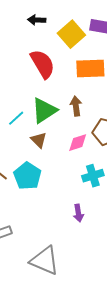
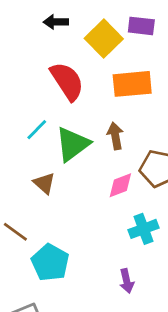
cyan line: (16, 118) -> (37, 130), moved
brown triangle: (39, 140) -> (44, 183), moved
cyan pentagon: (27, 176) -> (50, 263), moved

